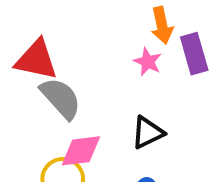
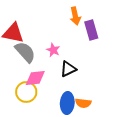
pink star: (148, 62) -> (53, 50), moved

